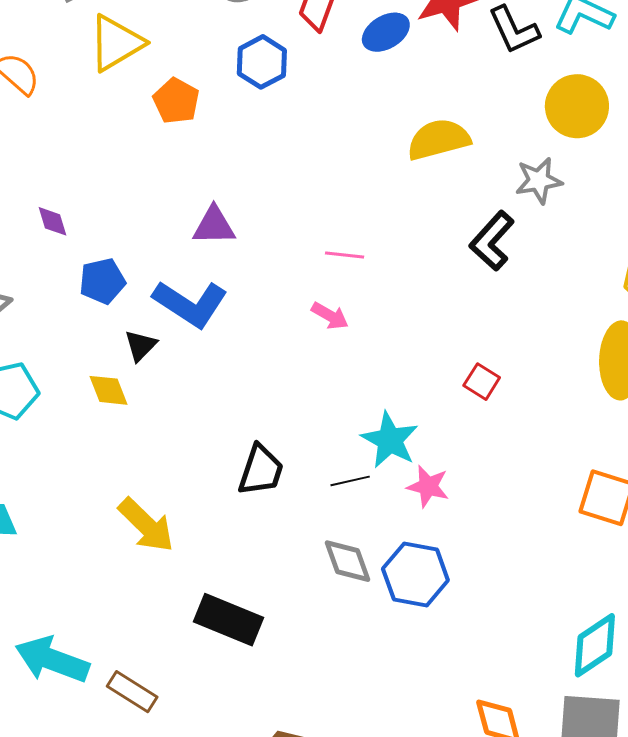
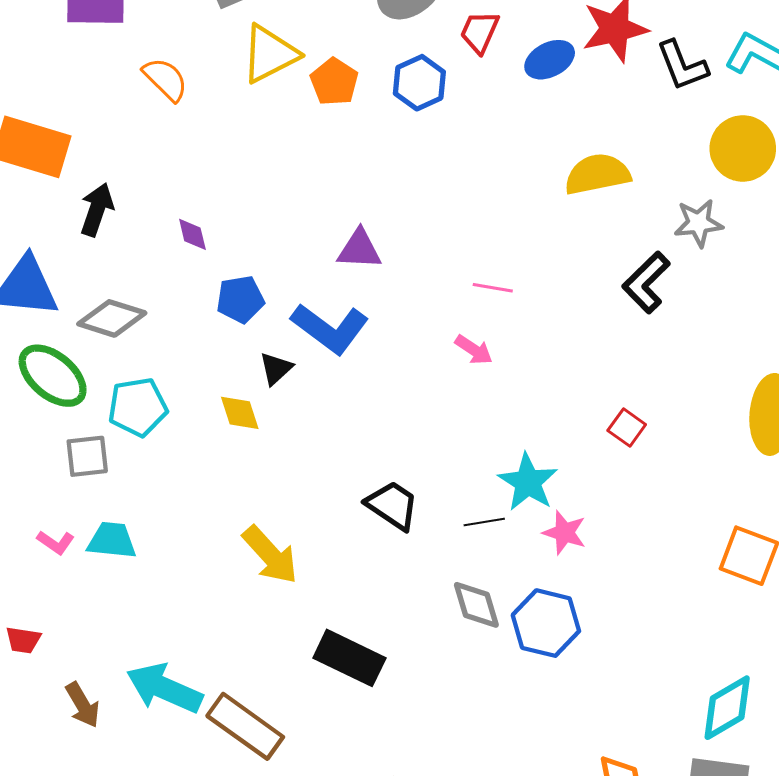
orange pentagon: (176, 101) -> (334, 82), moved
black trapezoid: (261, 470) -> (392, 505), turned -78
brown rectangle: (132, 692) -> (245, 726), size x1.5

